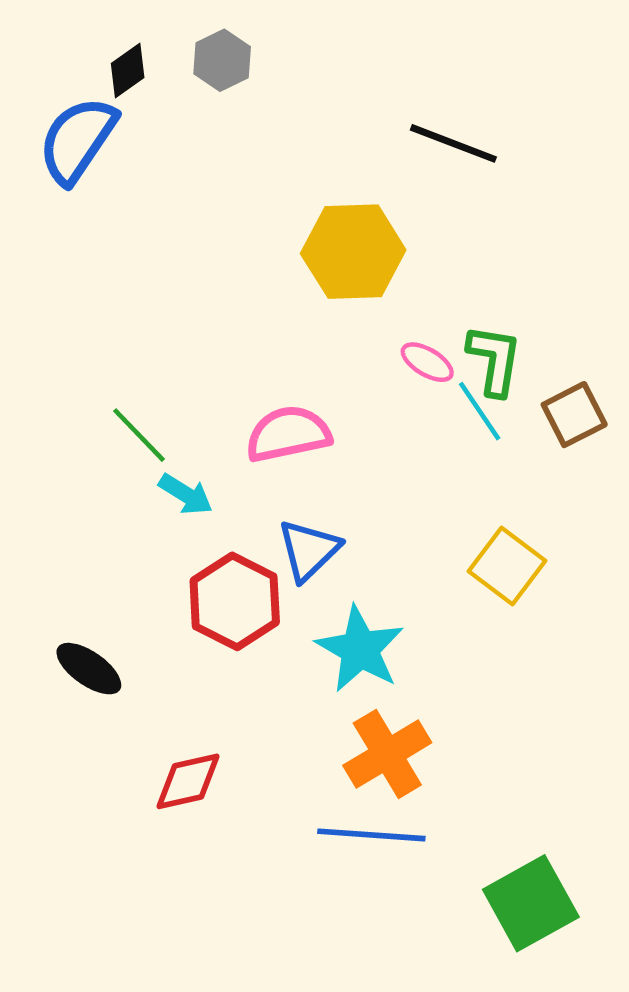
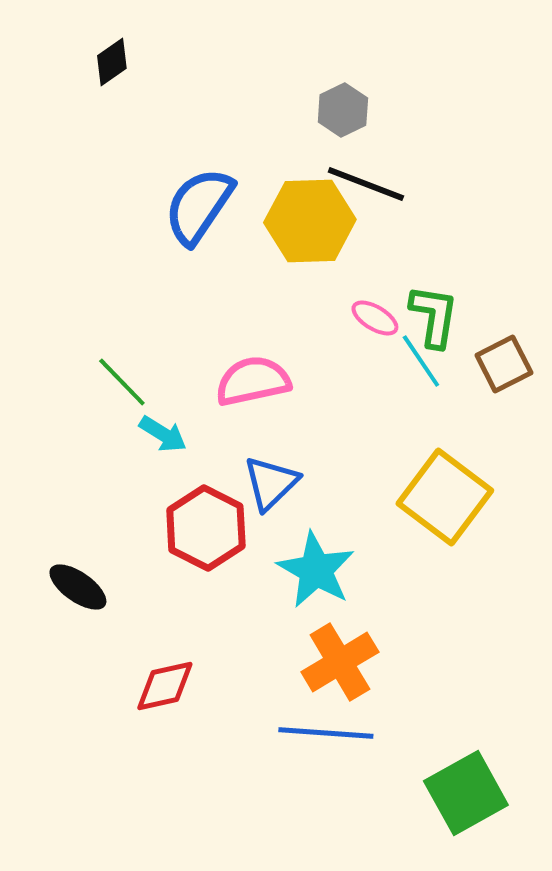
gray hexagon: (222, 60) -> (343, 110), moved
blue semicircle: (77, 140) -> (199, 206), moved
black line: (453, 143) -> (366, 184), moved
yellow square: (507, 566) -> (445, 497), size x1.4

